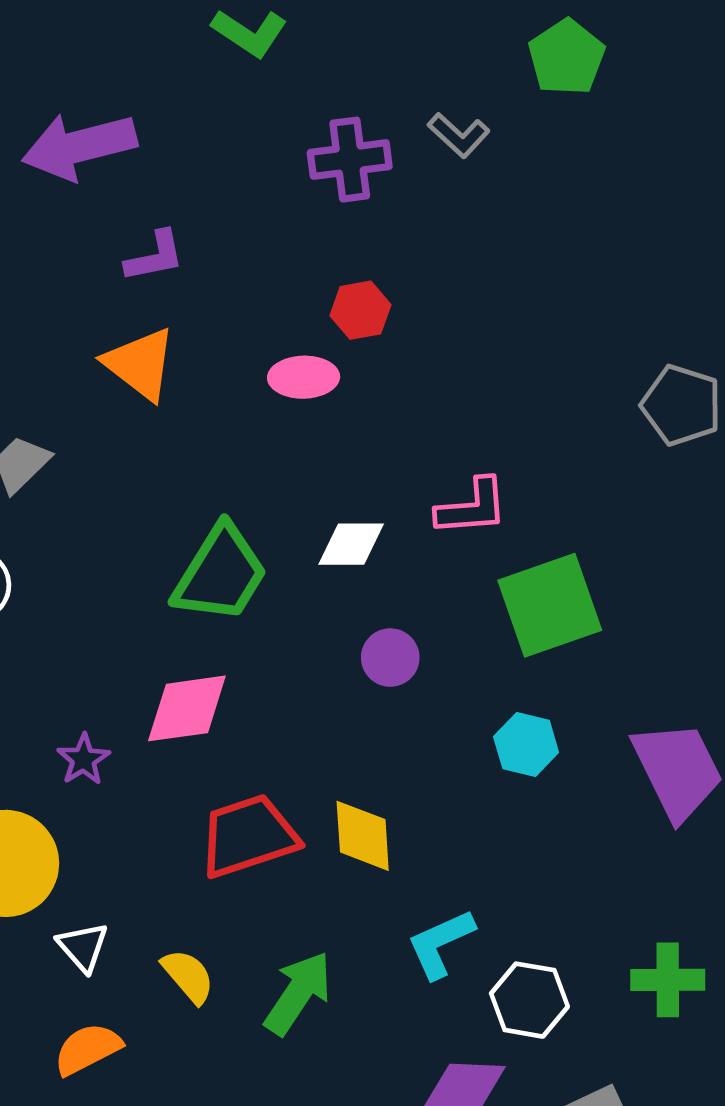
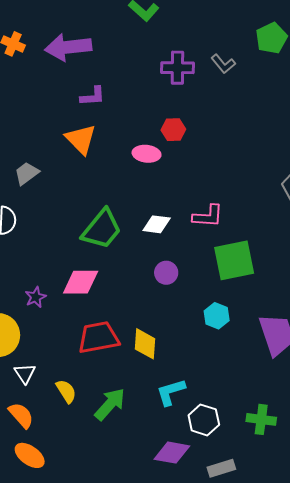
orange semicircle: (88, 1049) -> (21, 415), turned 68

